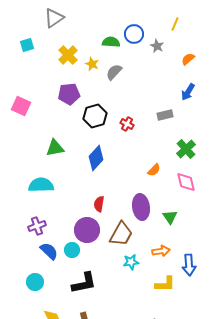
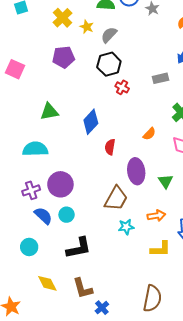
black hexagon: (95, 116) -> (109, 64), moved
red semicircle: (99, 204) -> (110, 147), moved
purple circle: (87, 230) -> (60, 184), moved

